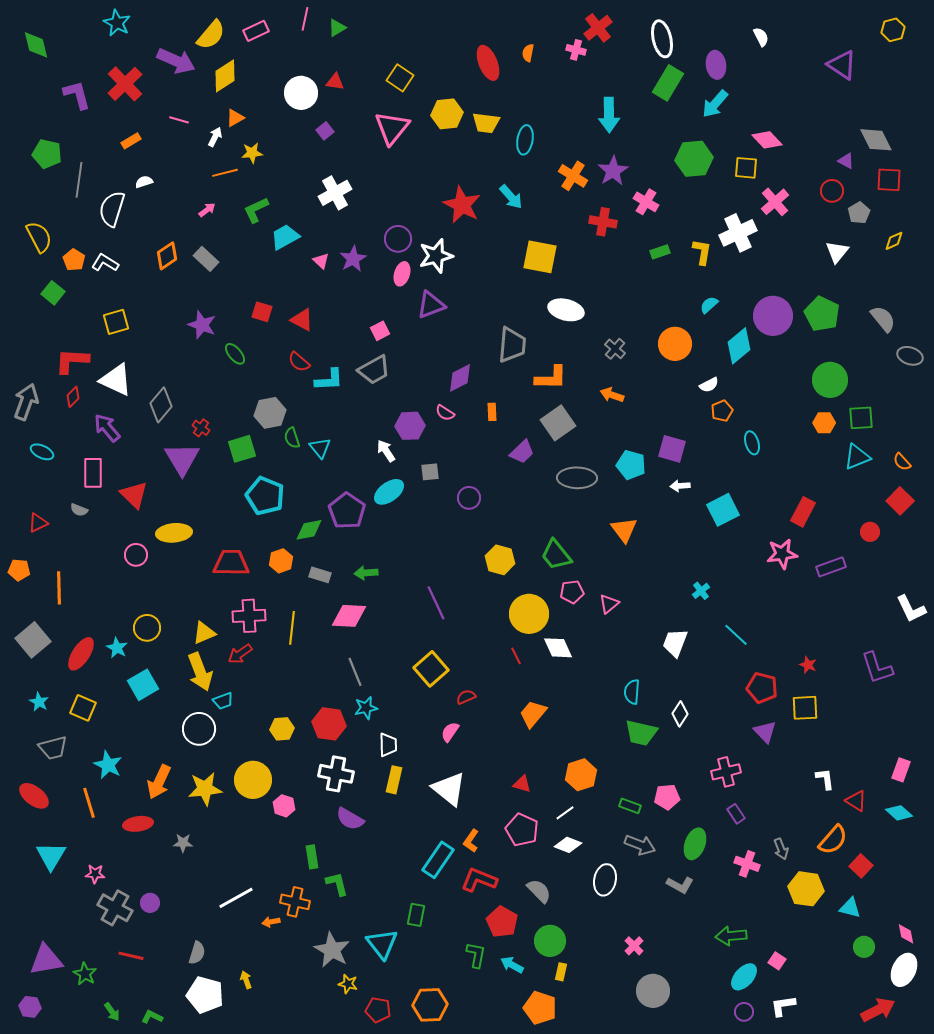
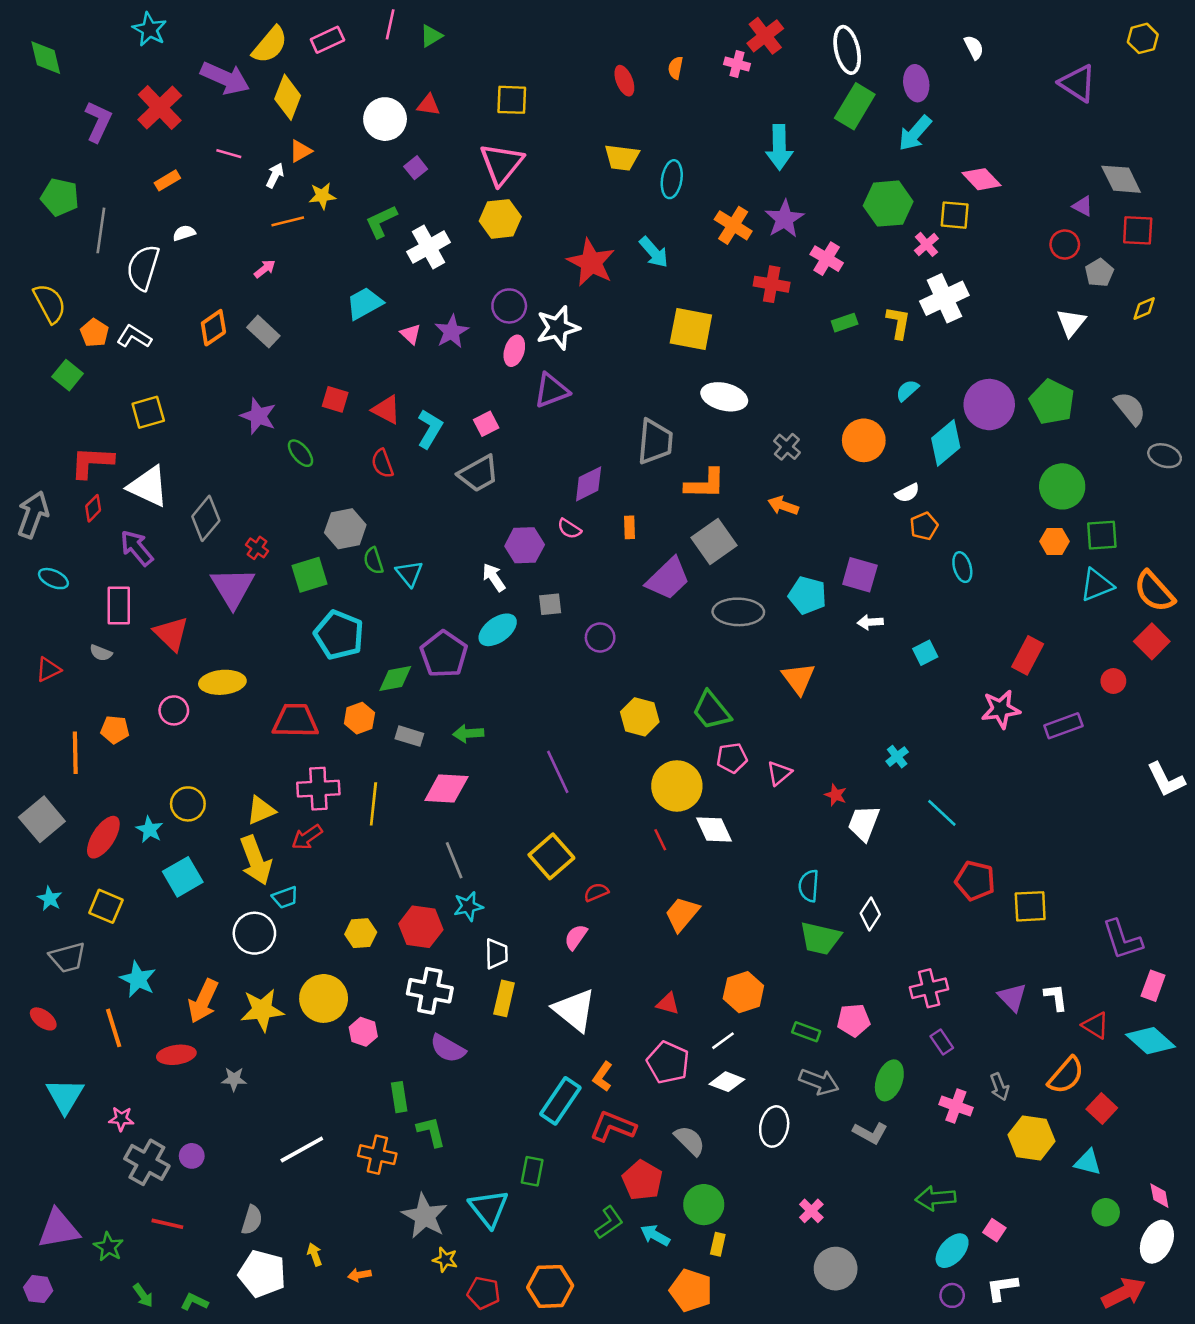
red ellipse: (488, 63) -> (624, 81), size x0.7
yellow diamond: (225, 76) -> (288, 97), turned -36
yellow square: (400, 78) -> (512, 100), turned -32
purple L-shape: (77, 95) -> (98, 122), turned 40
yellow hexagon: (447, 114) -> (500, 219), moved
pink cross: (775, 202) -> (926, 244), moved, size x0.7
green L-shape: (256, 210) -> (381, 221), moved
red semicircle: (299, 362) -> (382, 463), turned 30
cyan L-shape: (329, 380) -> (430, 429), moved, turned -56
purple trapezoid: (522, 452) -> (668, 579), size x1.4
orange semicircle: (902, 462) -> (1154, 591), size x1.8
cyan square: (723, 510) -> (925, 653), size x0.6
orange pentagon: (19, 570) -> (115, 730), moved
red star: (808, 665) -> (836, 795), moved
purple L-shape: (877, 668) -> (1122, 940), moved
purple triangle: (765, 732) -> (1012, 997), moved
red ellipse: (34, 796) -> (43, 1019), size x0.7
cyan diamond: (899, 813) -> (1151, 1041), size x1.4
orange arrow: (271, 922) -> (359, 1275), moved
green L-shape: (476, 955) -> (609, 1222), turned 44

